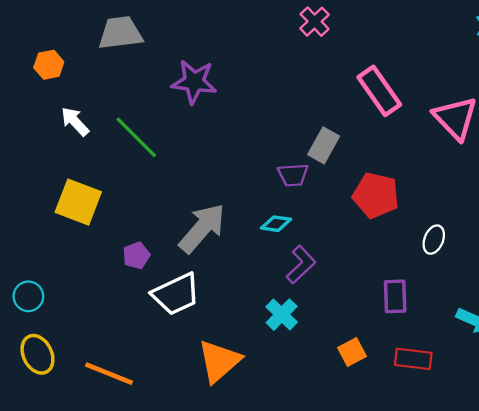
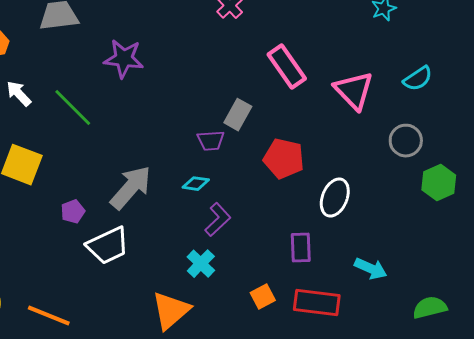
white ellipse: (434, 240) -> (335, 198), size x1.5
red rectangle: (413, 359) -> (317, 303), size x1.4
orange triangle: (219, 361) -> (171, 311), moved

